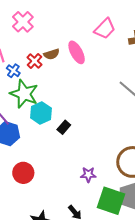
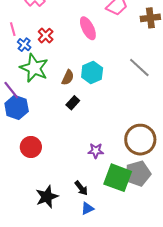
brown semicircle: (52, 54) -> (68, 77), moved, turned -49
cyan hexagon: (41, 113) -> (92, 72), moved

